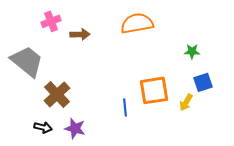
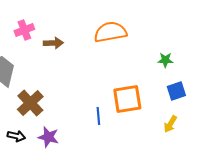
yellow arrow: (186, 102) -> (170, 124), moved

